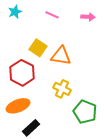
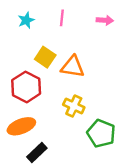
cyan star: (15, 12) -> (26, 20), moved
pink line: (52, 15) -> (62, 18), turned 72

